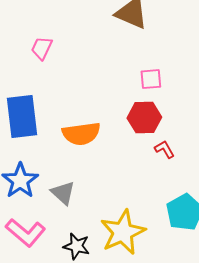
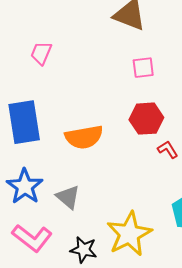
pink square: (151, 79) -> (143, 68), moved

